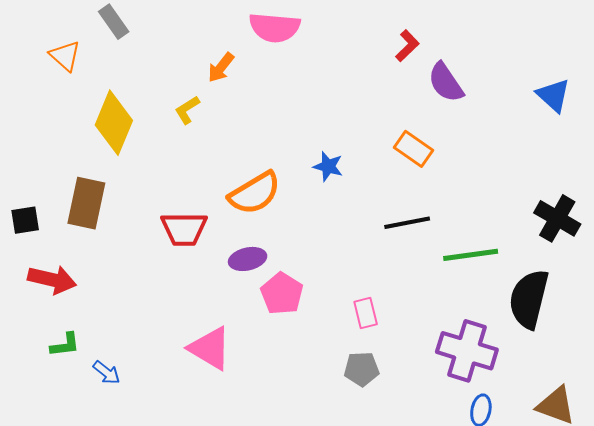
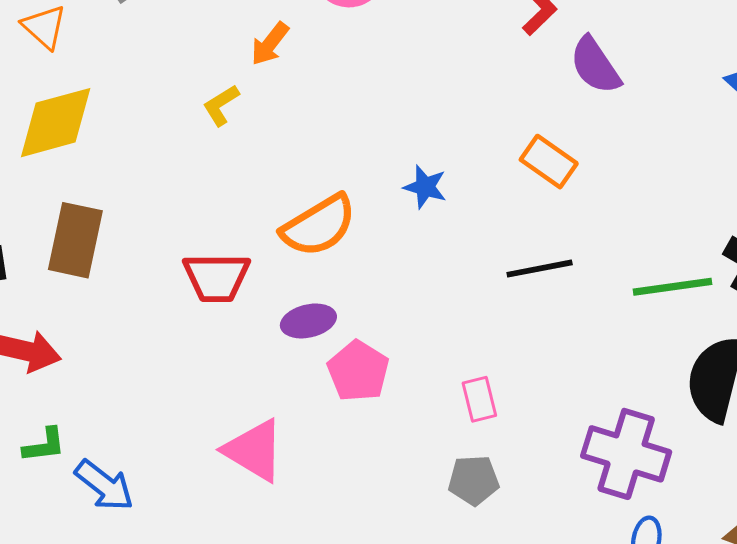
yellow diamond: (114, 123) -> (56, 123), moved, turned 52
green line: (471, 255) -> (672, 287), moved
blue arrow: (107, 373) -> (104, 485), size x1.5

